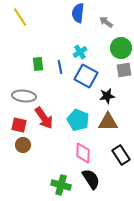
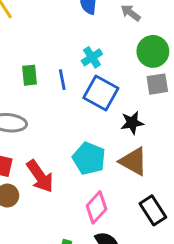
red arrow: (44, 118) -> (40, 176), moved
brown triangle: (108, 122) -> (134, 161), turned 30
pink diamond: (83, 153) -> (96, 207), turned 40

